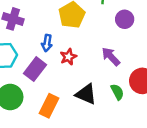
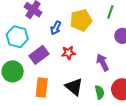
blue arrow: (47, 43) -> (56, 28), moved
orange rectangle: (49, 106) -> (42, 87), turned -36

